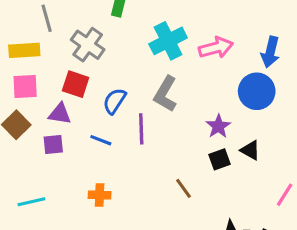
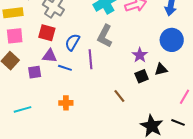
blue circle: (257, 91) -> (172, 40), moved
purple triangle: (60, 114) -> (50, 56), moved
black triangle: (250, 150) -> (161, 69), turned -40

